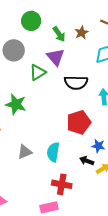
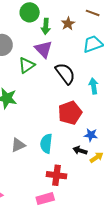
green circle: (31, 21) -> (30, 12), moved
green arrow: (59, 34) -> (46, 26), turned 42
black semicircle: (76, 83) -> (65, 73), turned -125

